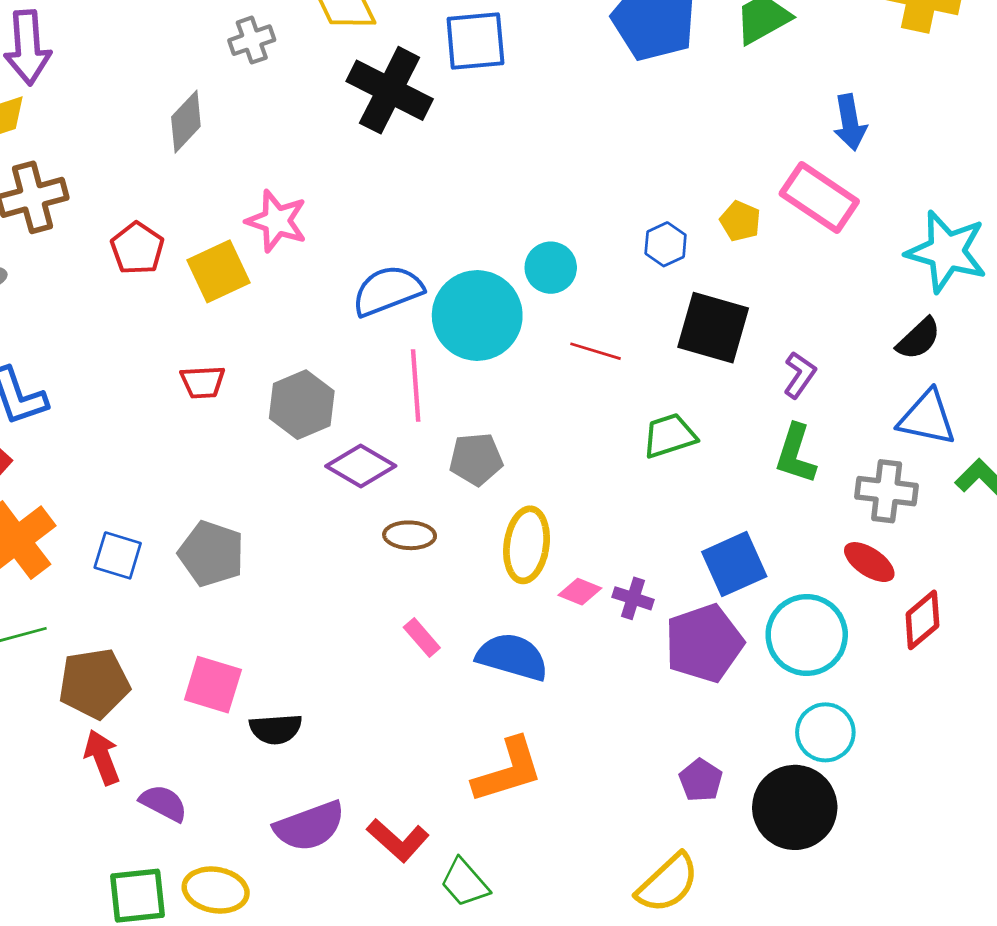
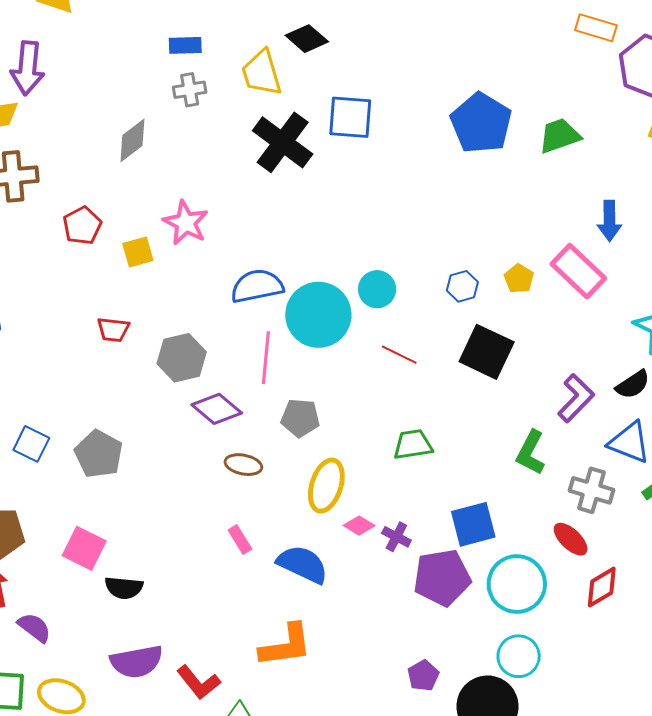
yellow square: (218, 271) -> (138, 252), size x0.7
purple L-shape: (800, 375) -> (576, 398), moved, size x1.4
green trapezoid: (669, 436) -> (413, 445), moved

